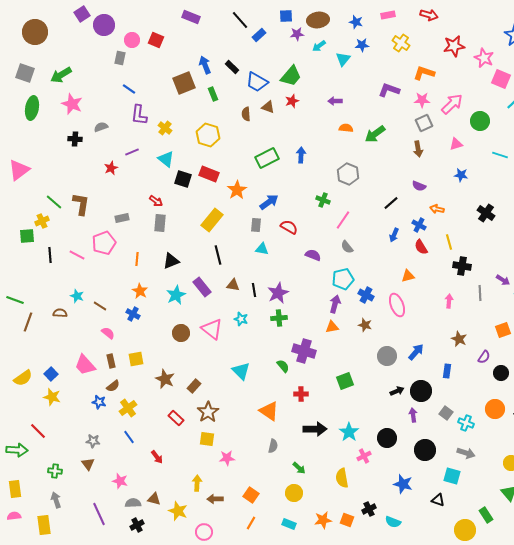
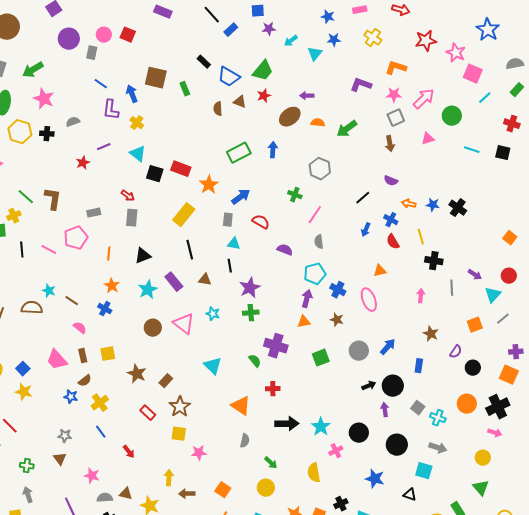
brown ellipse: (318, 20) -> (290, 117), moved, turned -30
purple circle: (104, 25) -> (69, 39), moved
blue arrow: (205, 65) -> (132, 94), moved
brown square: (184, 83) -> (156, 78), turned 35
yellow hexagon: (208, 135) -> (20, 132), moved
blue star: (461, 175) -> (433, 205), moved
gray semicircle: (347, 247) -> (319, 242), turned 32
black line: (254, 290) -> (230, 266), moved
brown semicircle: (60, 313) -> (32, 308), size x1.5
green square: (345, 381) -> (321, 358), moved

